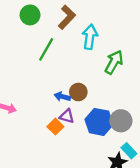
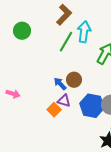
green circle: (30, 15) -> (22, 31), moved
green line: (46, 49) -> (66, 42), moved
blue arrow: (62, 97) -> (60, 84), turned 32

